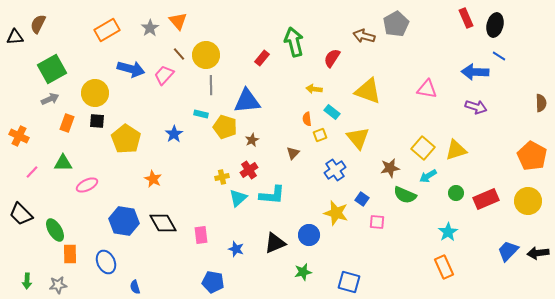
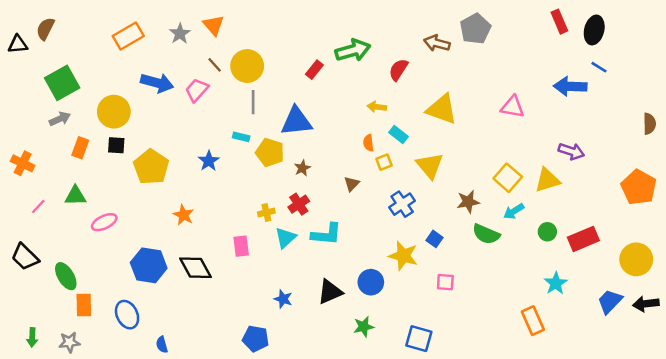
green arrow: (294, 42) -> (353, 50), turned 88
purple arrow: (476, 107) -> (571, 151), moved
yellow circle: (528, 201) -> (636, 259), moved
pink square: (377, 222) -> (445, 282), moved
cyan star: (448, 232) -> (556, 283), moved
pink rectangle: (201, 235) -> (241, 246), moved

